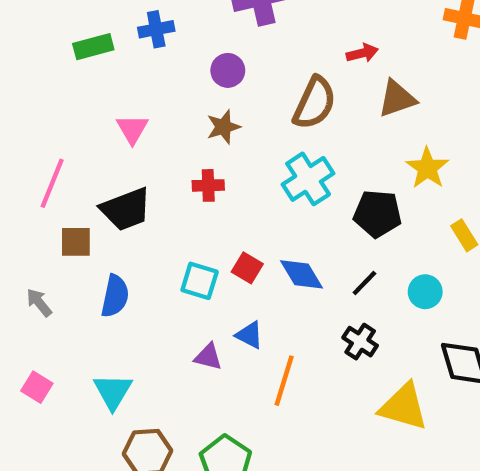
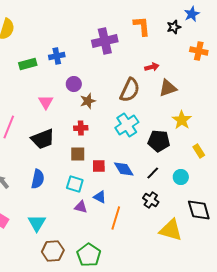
purple circle: (228, 70) -> (74, 84), moved
brown square: (76, 242) -> (78, 154), moved
red square: (247, 268) -> (99, 166), turned -32
cyan square: (200, 281) -> (75, 184), moved

